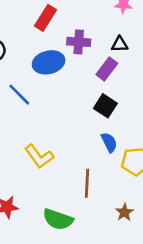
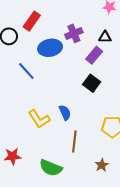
red rectangle: (45, 18) -> (32, 21), moved
purple cross: (79, 42) -> (74, 33), turned -30
blue semicircle: (109, 142) -> (65, 113), moved

